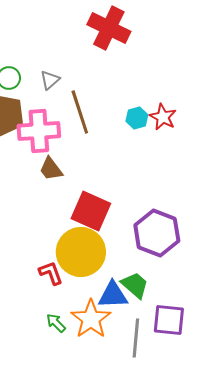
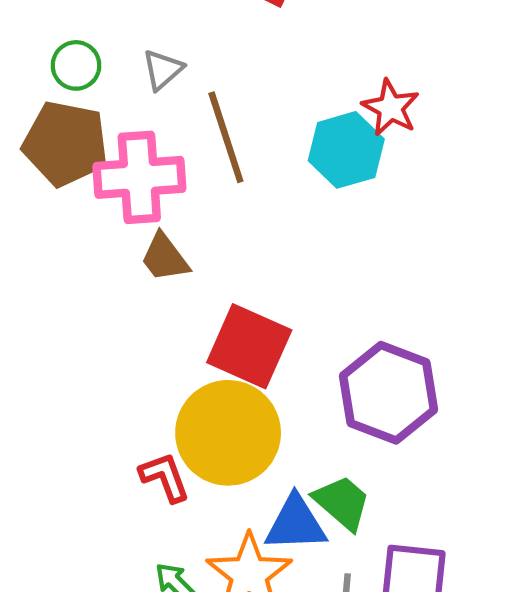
red star: (163, 117) -> (391, 108), moved
cyan hexagon: (137, 118) -> (346, 150), size x1.6

